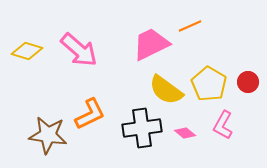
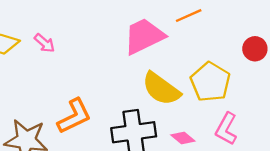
pink arrow: (79, 50) -> (44, 43), moved, size x0.5
red circle: (248, 82) -> (255, 49), moved

